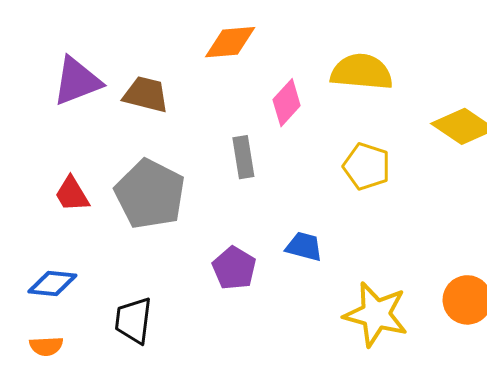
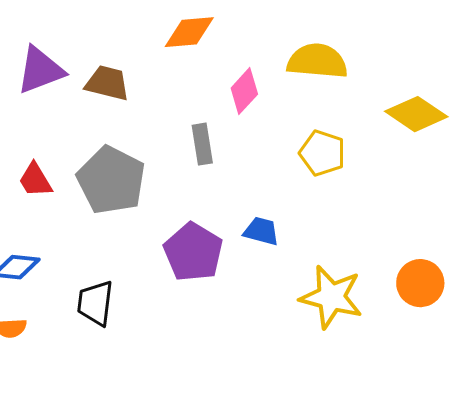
purple pentagon: (234, 268) -> (193, 252), size x1.4

